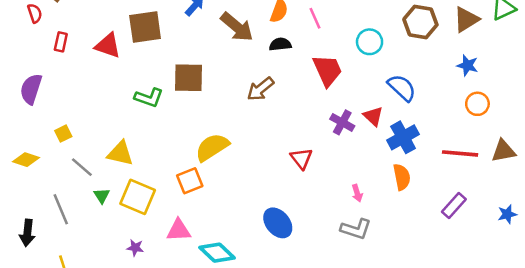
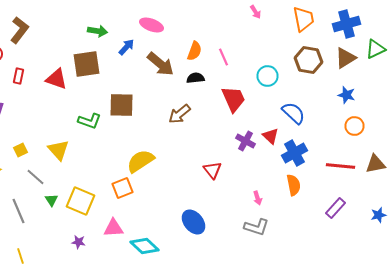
yellow triangle: (120, 153) -> (58, 150), moved, turned 35

